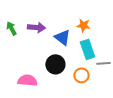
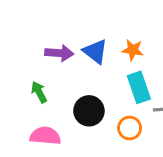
green arrow: (11, 28) -> (39, 92), moved
blue triangle: (62, 37) -> (95, 52), moved

